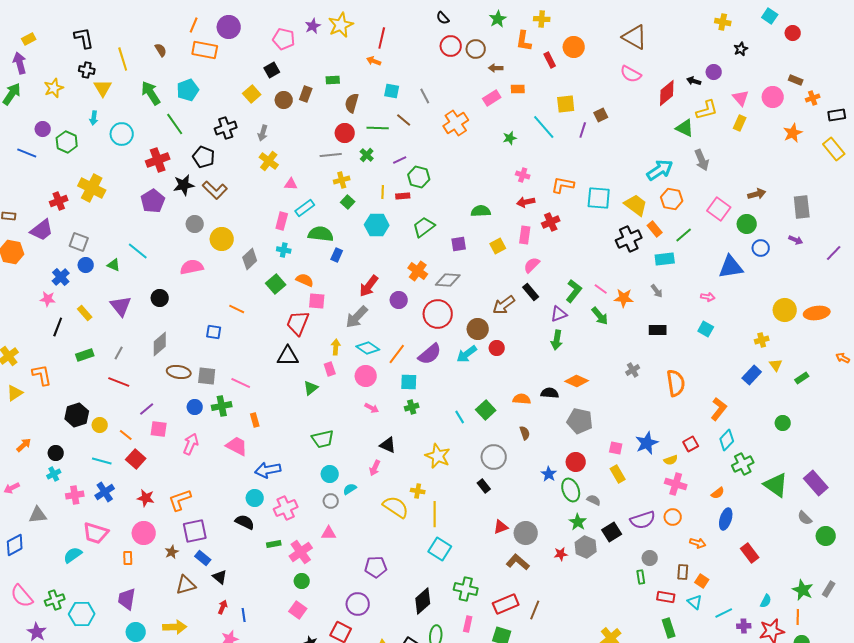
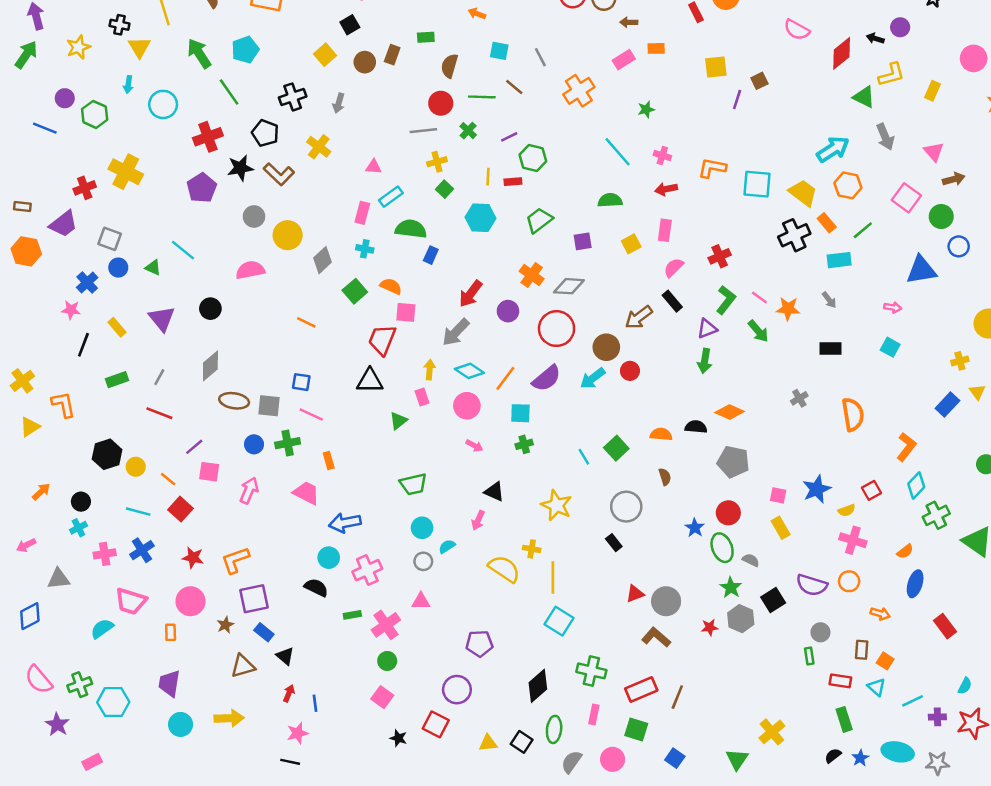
pink triangle: (741, 98) -> (934, 152), moved
cyan line: (544, 127) -> (618, 152), moved
yellow cross: (269, 161) -> (319, 147), moved
red cross: (551, 222) -> (720, 256), moved
blue square: (214, 332) -> (301, 382), moved
purple semicircle: (643, 520) -> (812, 585), turned 35

